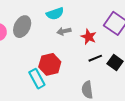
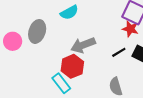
gray arrow: (64, 31) -> (83, 45), moved, size x1.6
red star: (89, 37) -> (130, 29), moved

